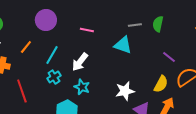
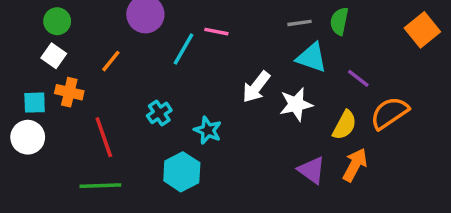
cyan triangle: (123, 45) -> (312, 58), moved
cyan line: (52, 55) -> (184, 49), moved
white arrow: (80, 62) -> (256, 87), moved
white star: (125, 91) -> (296, 104), moved

